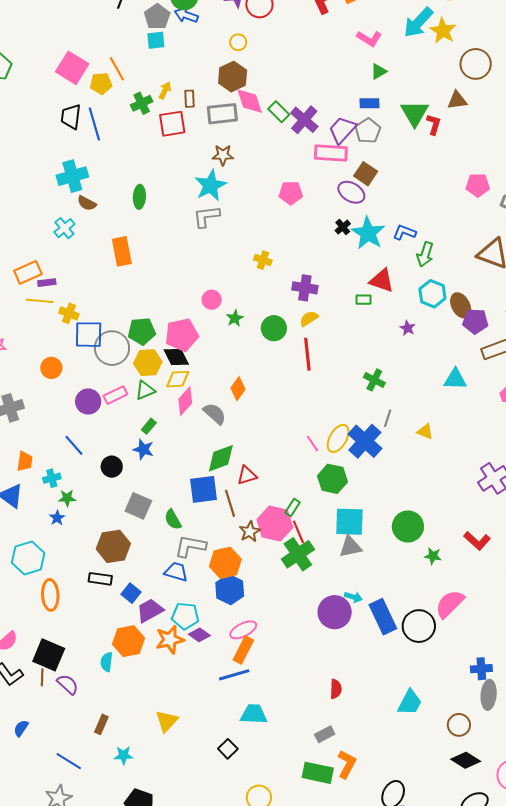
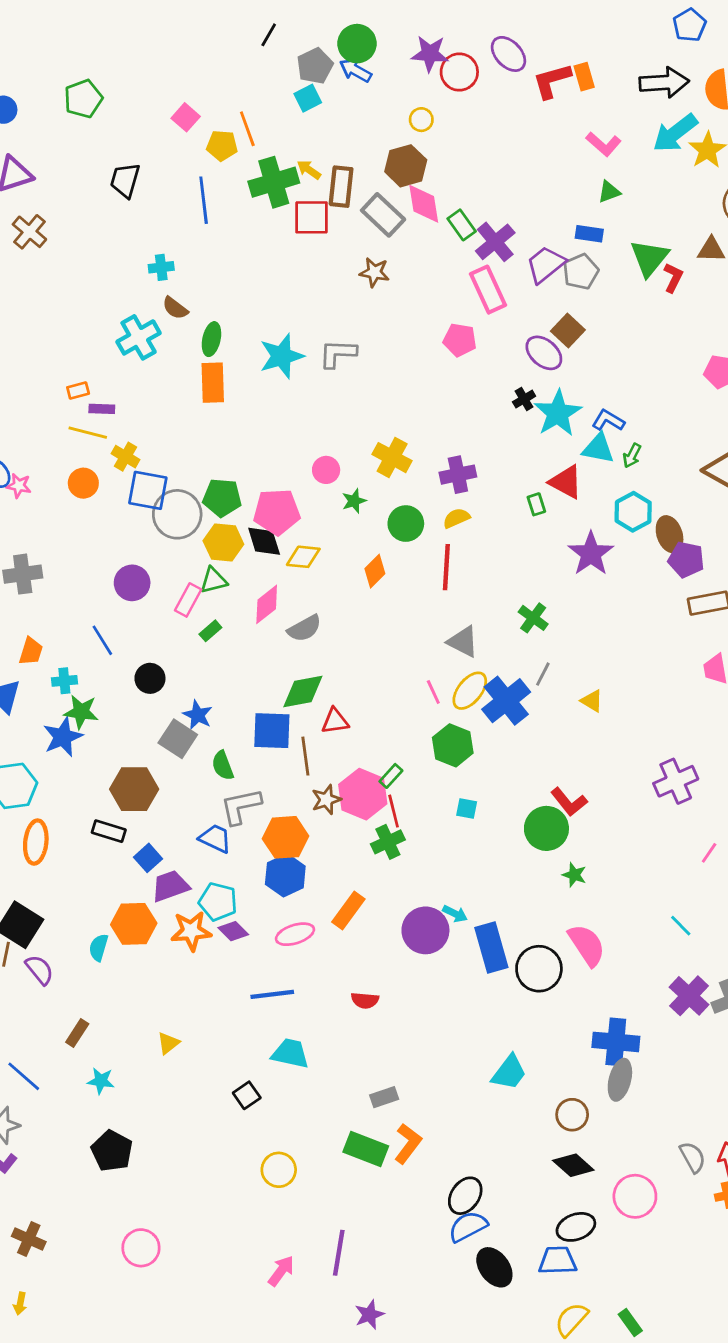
cyan square: (156, 40) -> (308, 98), turned -30
pink square: (72, 68) -> (186, 117), size x0.6
yellow arrow: (165, 90) -> (309, 170), turned -90
brown rectangle: (190, 99) -> (341, 187), size x1.6
green cross: (142, 103) -> (274, 182), size x1.6
gray rectangle: (222, 114) -> (383, 215), turned 40
black trapezoid: (71, 117) -> (125, 180), moved
pink rectangle: (331, 153) -> (488, 290), moved, turned 52
cyan cross: (72, 176) -> (161, 267), size x0.6
cyan star: (211, 185) -> (282, 356), moved
green ellipse: (139, 197) -> (211, 339), moved
cyan cross: (64, 228) -> (139, 337), size x1.4
green arrow: (425, 254) -> (632, 456), size x0.7
yellow cross: (263, 260) -> (392, 458), moved, size x1.5
orange rectangle: (28, 272) -> (78, 391), size x0.6
purple cross: (305, 288) -> (458, 475), turned -30
green rectangle: (363, 300) -> (536, 504), turned 63
purple star: (408, 328) -> (591, 554), size x2.0
orange circle: (51, 368) -> (83, 483), moved
yellow diamond: (178, 379) -> (303, 557), moved
cyan triangle: (455, 379) -> (598, 448), moved
orange diamond: (238, 389) -> (375, 571), moved
pink rectangle: (115, 395) -> (188, 600), moved, turned -45
gray semicircle: (215, 414) -> (304, 628), turned 100
blue star: (143, 449) -> (198, 715), moved
green star: (67, 498) -> (81, 712), size x1.4
blue star: (57, 518) -> (63, 737), size x1.8
cyan square: (349, 522) -> (467, 809), size x0.5
red L-shape: (477, 541) -> (569, 802), moved
gray L-shape: (190, 546) -> (241, 806), turned -32
gray triangle: (350, 547) -> (463, 642), moved, turned 30
green cross: (298, 554) -> (388, 842), size x0.7
pink semicircle: (450, 604) -> (587, 945), turned 92
orange rectangle: (243, 650) -> (348, 910), moved
blue cross: (481, 669) -> (616, 1042), size x1.5
red semicircle: (336, 689) -> (365, 1000), moved, turned 84
yellow triangle: (167, 721) -> (168, 1043), size x0.7

